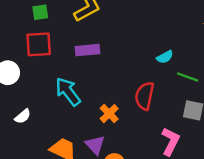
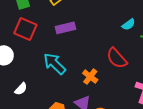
red square: (39, 44) -> (25, 29), turned 35
red semicircle: (145, 96) -> (117, 58), turned -45

